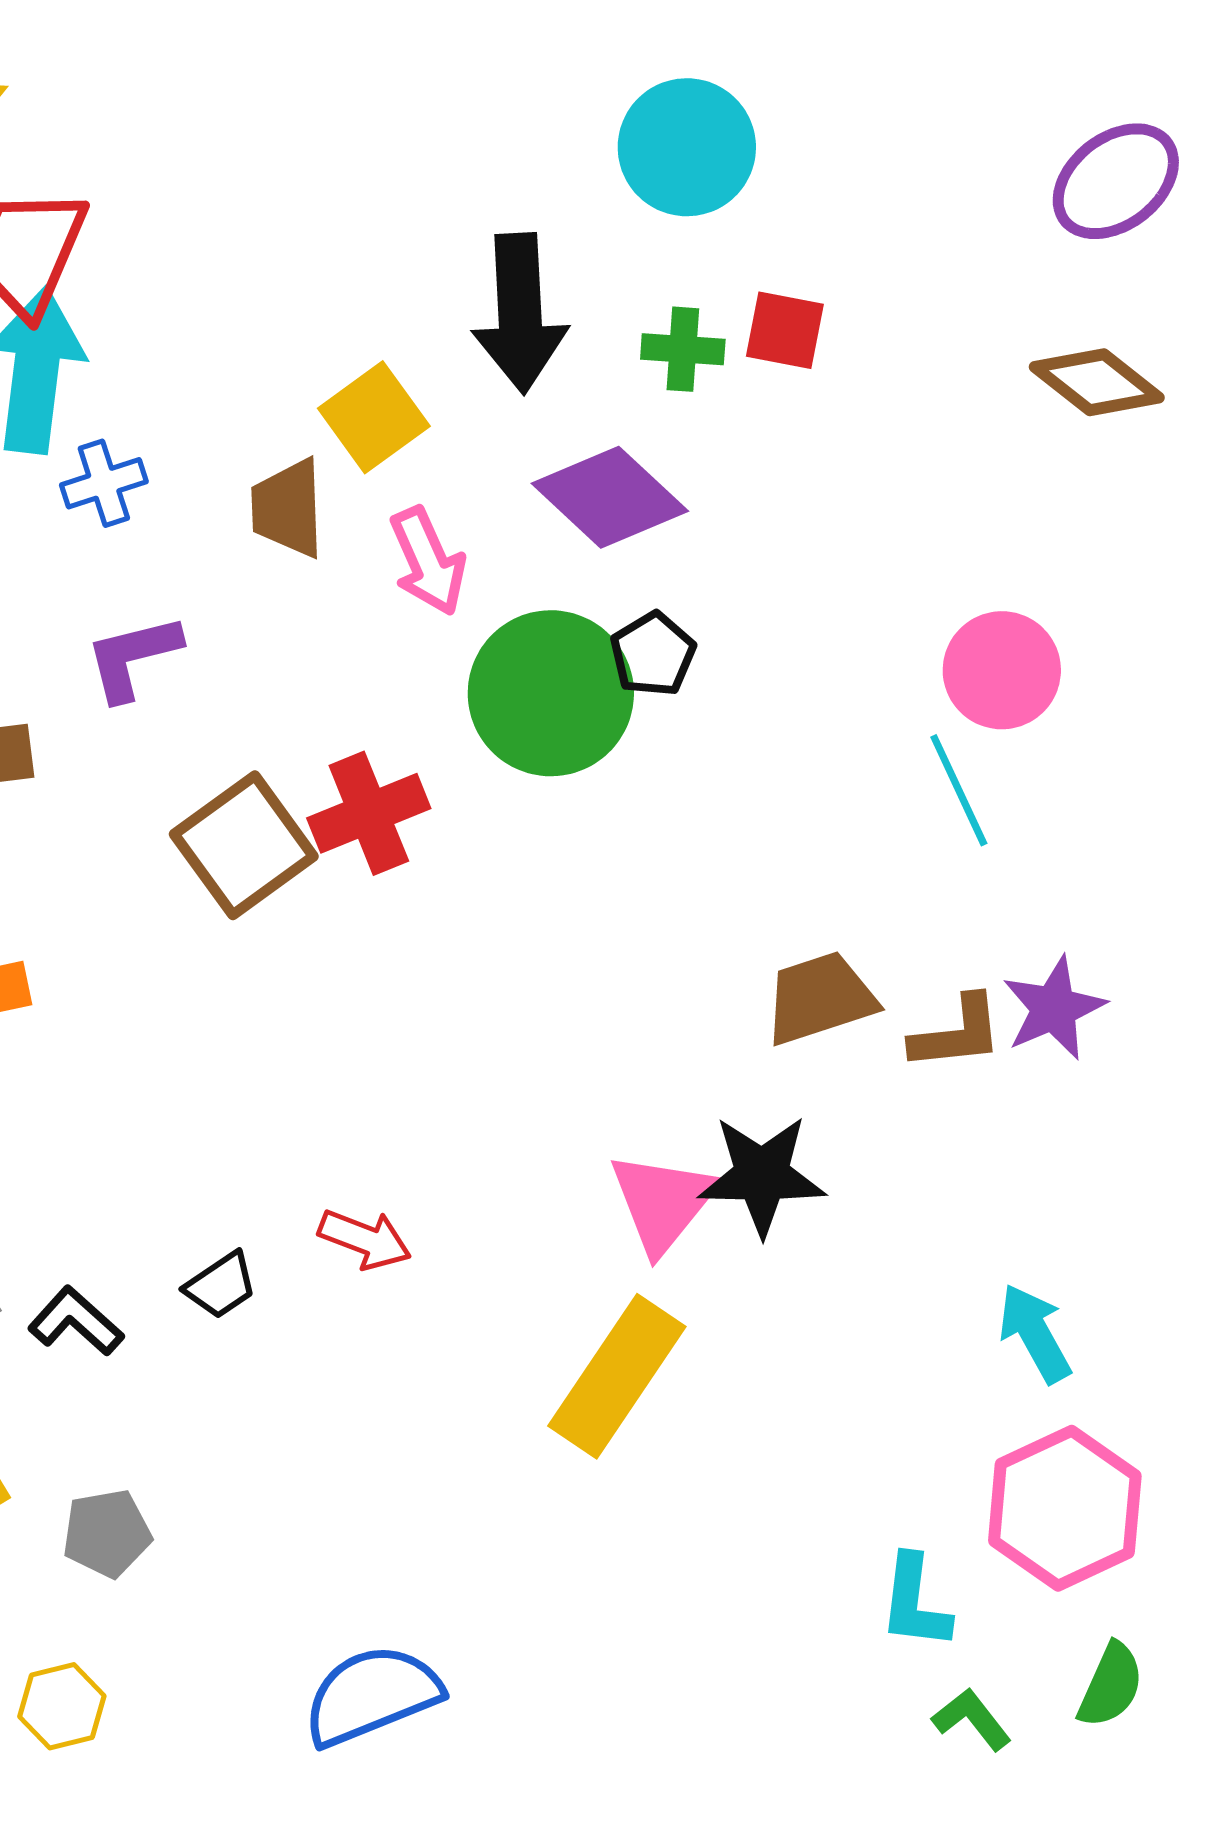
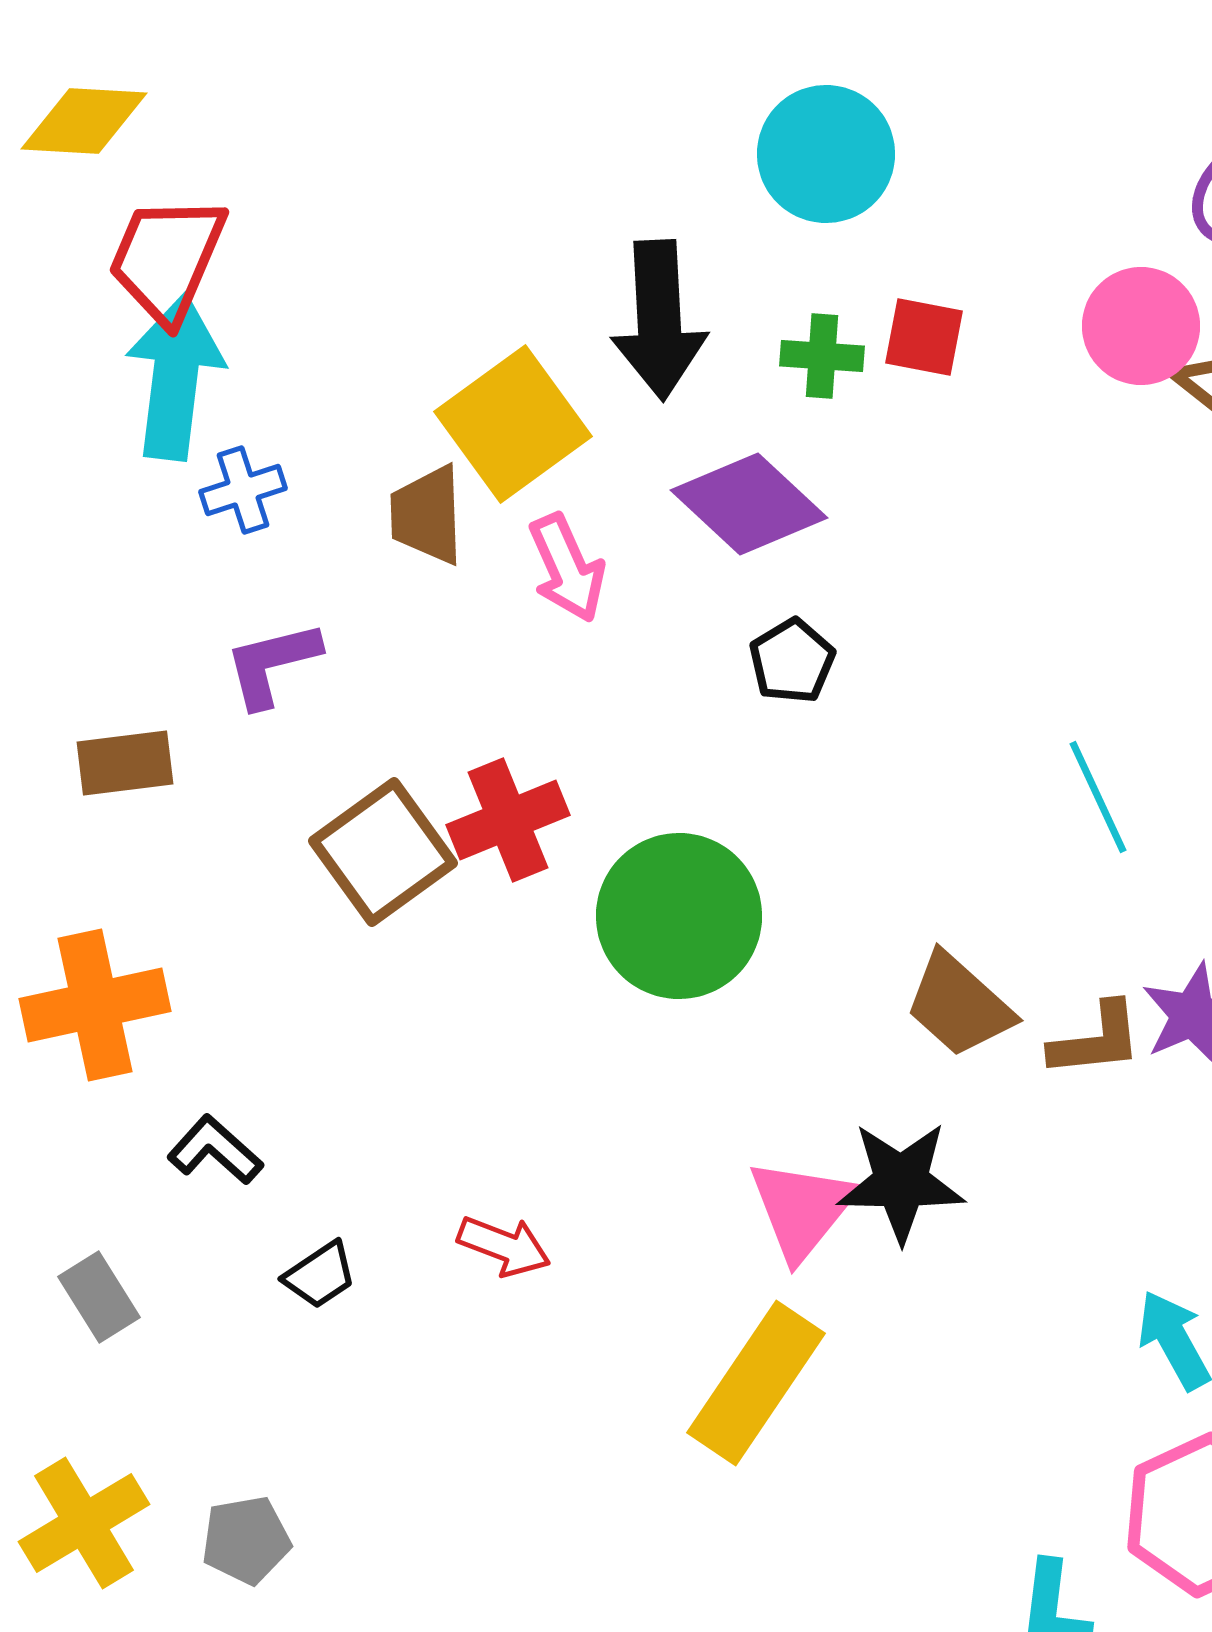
yellow square: (374, 417) -> (513, 424), size x1.4
pink circle: (1002, 670) -> (1141, 326), moved
green circle: (551, 693) -> (679, 916), moved
brown trapezoid: (820, 998) -> (959, 1005), turned -120
black trapezoid: (221, 1285) -> (320, 1275), moved
black L-shape: (76, 1321) -> (215, 1150), moved

